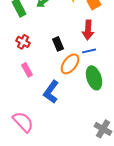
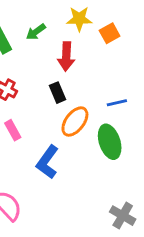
red arrow: (88, 30) -> (66, 56), moved
blue line: (89, 51) -> (117, 103), moved

